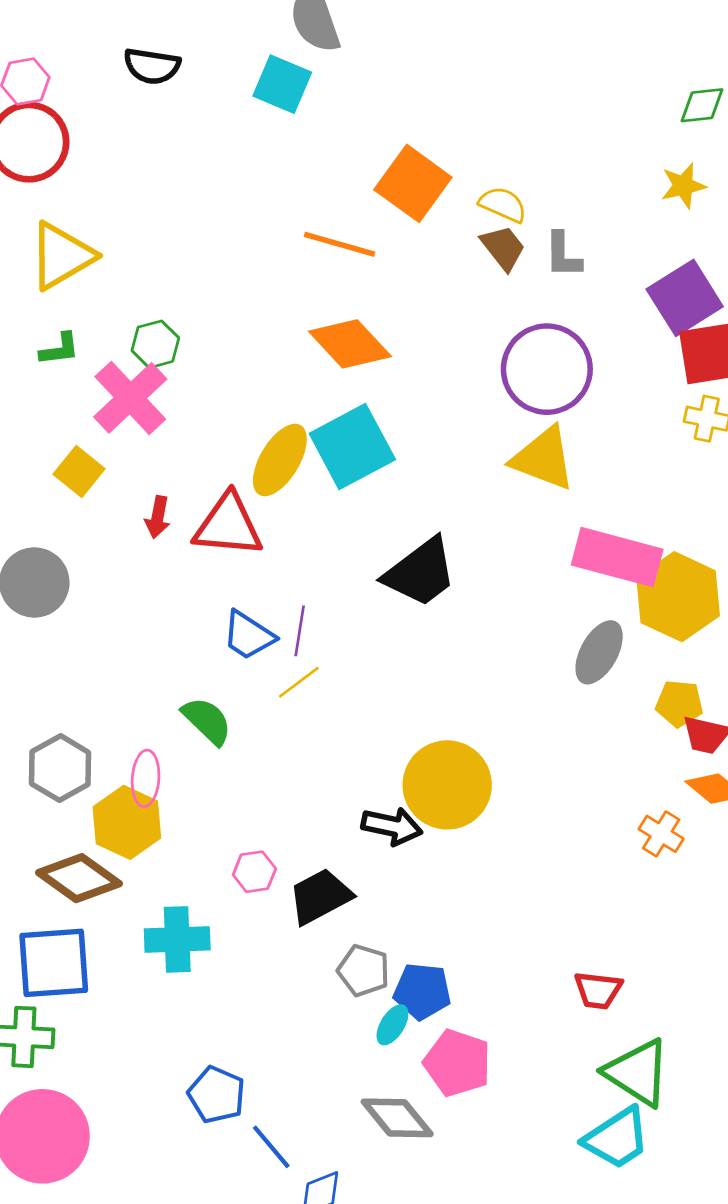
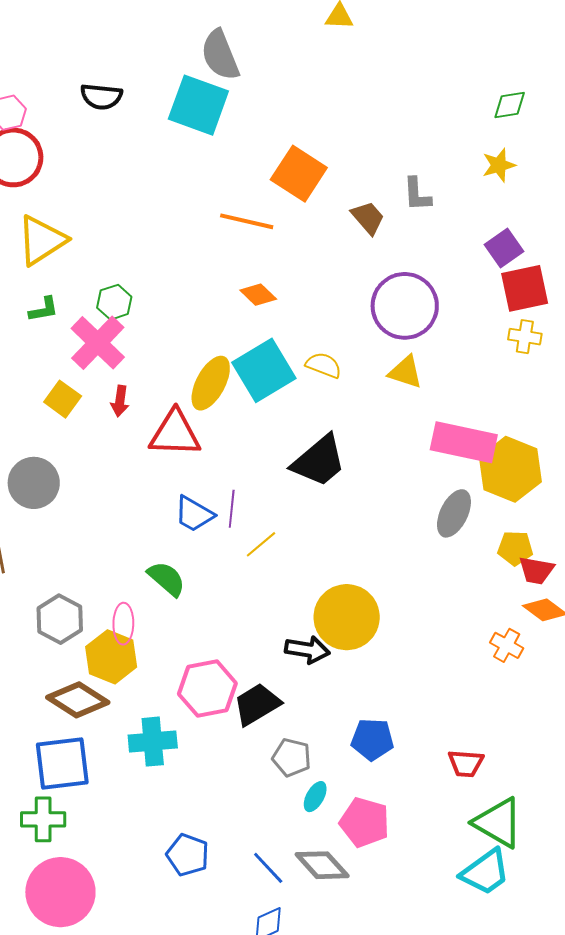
cyan square: (282, 84) -> (198, 105), size x1.4
yellow semicircle: (503, 204) -> (324, 365), moved
gray L-shape: (563, 255) -> (417, 194), moved
purple square: (685, 298) -> (504, 248), size x0.7
orange diamond: (350, 344) -> (258, 295), size x0.6
yellow triangle: (543, 458) -> (405, 372), size x0.7
red arrow: (158, 517) -> (120, 401), moved
yellow line: (299, 682) -> (261, 544), moved
pink hexagon: (254, 872) -> (207, 689), size x1.8
blue pentagon: (422, 991) -> (372, 739), moved
blue line: (271, 1147) -> (268, 868), moved

